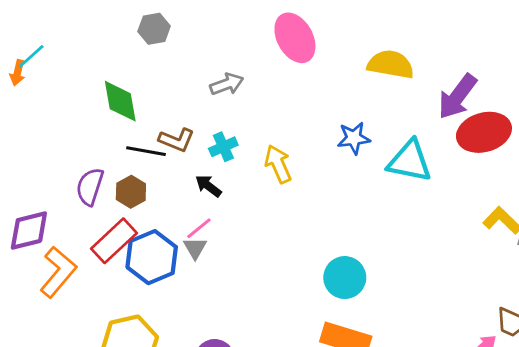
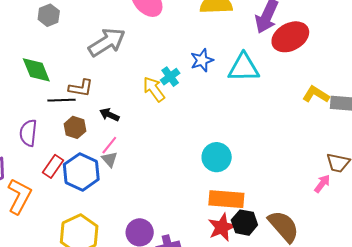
gray arrow: (227, 84) -> (107, 42), size x1.6
cyan cross: (223, 147) -> (170, 77), moved
brown hexagon: (131, 192) -> (75, 127), moved
red rectangle: (114, 241) -> (53, 166), size x0.7

